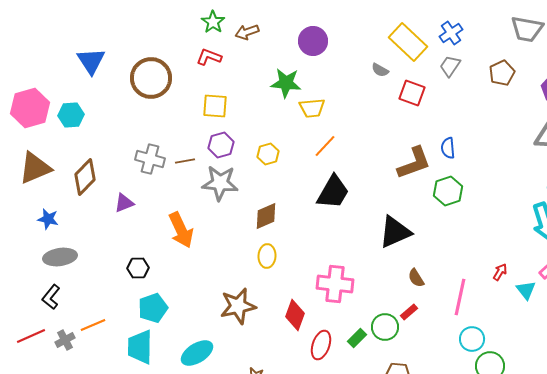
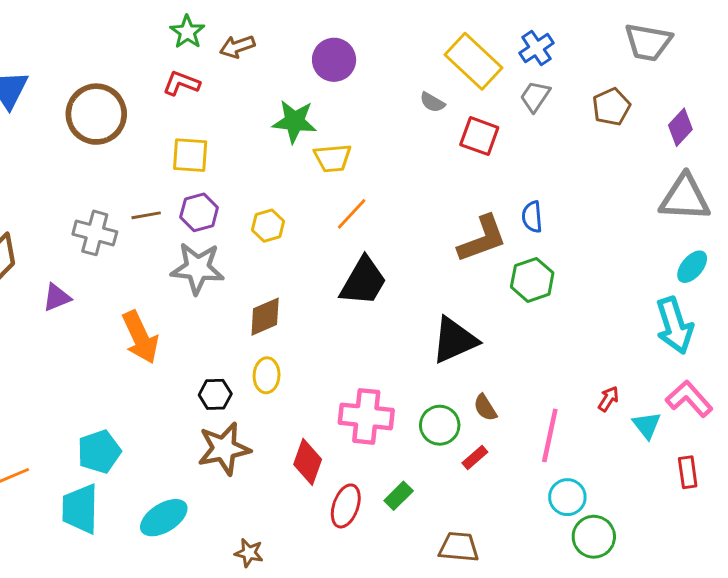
brown line: (185, 161) -> (146, 215), moved
black hexagon: (138, 268) -> (215, 394), moved
green circle: (385, 327) -> (440, 425), moved

